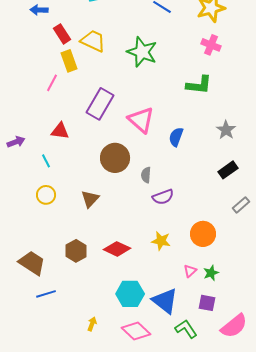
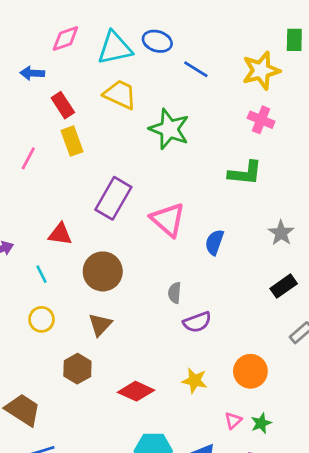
yellow trapezoid: (93, 41) -> (120, 94), moved
pink line: (52, 83) -> (28, 158), moved
brown circle: (115, 158) -> (103, 271), moved
brown hexagon: (76, 251) -> (77, 369), moved

